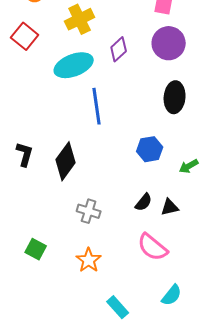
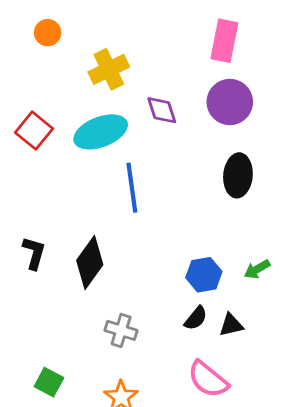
red square: (25, 36) -> (34, 131), moved
purple diamond: (119, 49) -> (162, 110), turned -65
blue hexagon: (150, 149) -> (204, 275), moved

